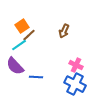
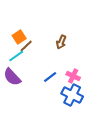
blue line: (36, 77) -> (50, 77), moved, turned -40

